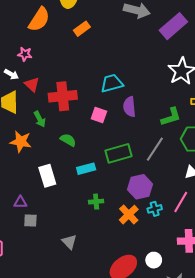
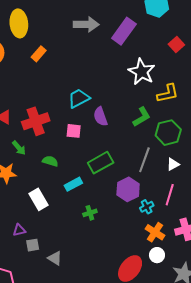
gray line: (155, 149) -> (144, 160), moved
orange cross: (129, 215) -> (155, 232), moved
gray triangle: (69, 242) -> (55, 258), moved

